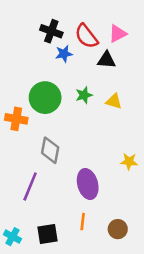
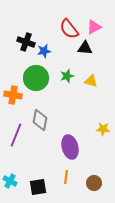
black cross: (51, 31) -> (26, 42), moved
blue star: (64, 54) -> (44, 51), moved
purple line: (30, 187) -> (16, 135), moved
cyan cross: (12, 237) -> (10, 181), moved

